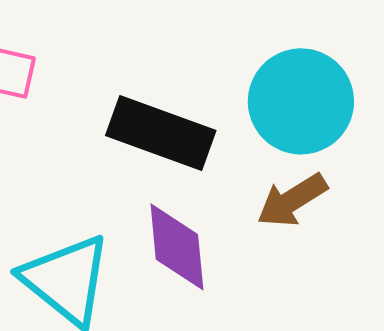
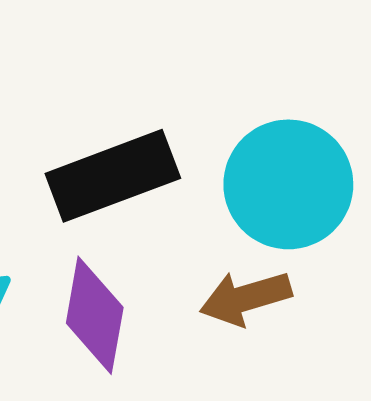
black rectangle: (161, 133) -> (113, 176), turned -56

